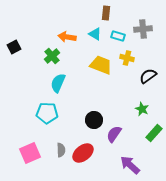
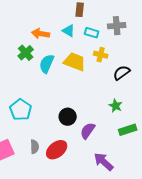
cyan semicircle: (58, 83) -> (47, 64), moved
cyan pentagon: (47, 113) -> (21, 110), turned 30
green rectangle: (154, 133) -> (128, 130), turned 30

